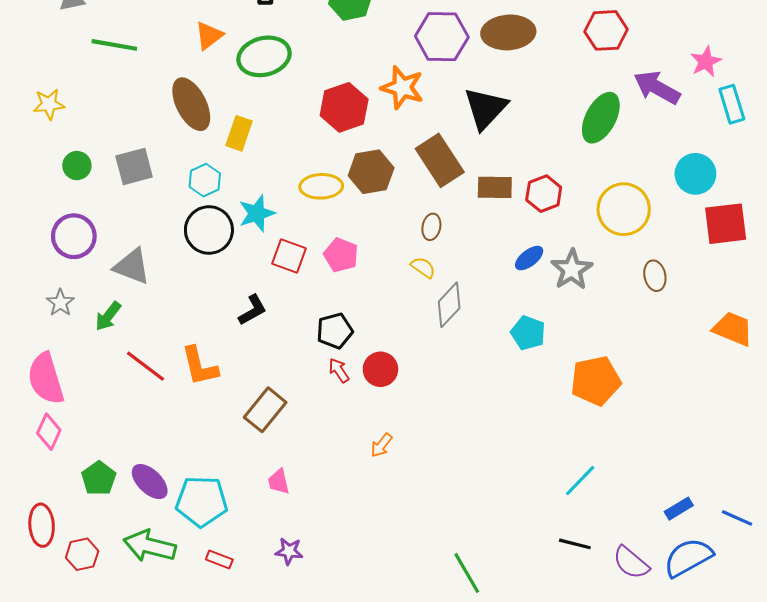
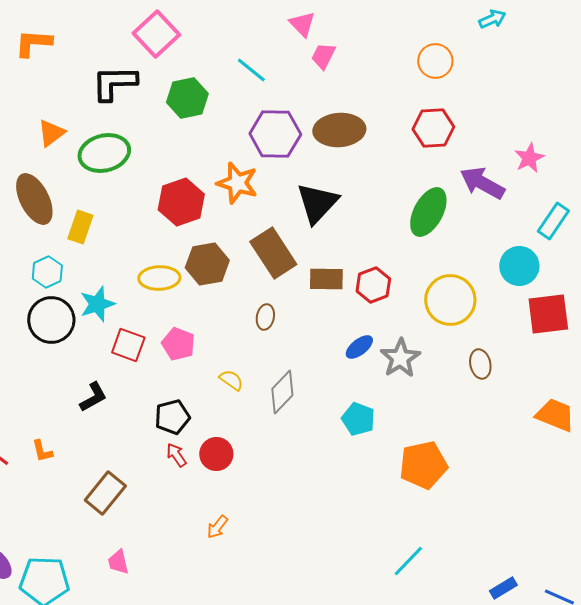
cyan rectangle: (732, 104) -> (553, 221), moved, turned 51
yellow semicircle: (423, 267) -> (231, 380), moved
orange L-shape: (200, 366) -> (42, 451), size x0.6

